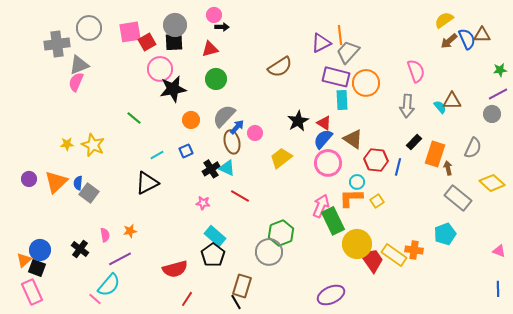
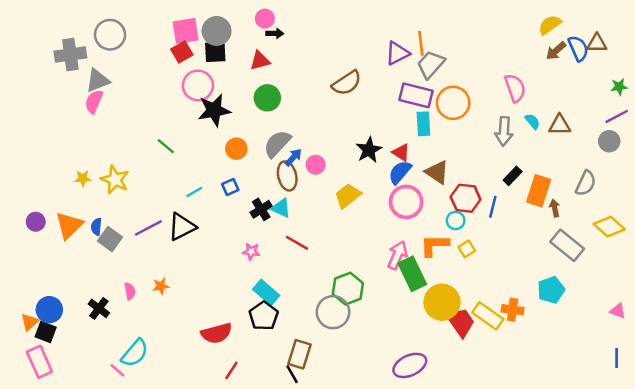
pink square: (130, 32) -> (186, 31), moved
cyan semicircle: (440, 107) -> (532, 121), moved
cyan circle: (357, 182) -> (456, 220), moved
purple line: (120, 259) -> (148, 228), moved

